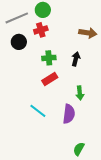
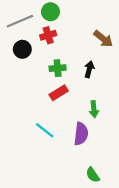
brown arrow: (88, 33) -> (103, 39), turned 30
green semicircle: (79, 149) -> (93, 175), turned -64

